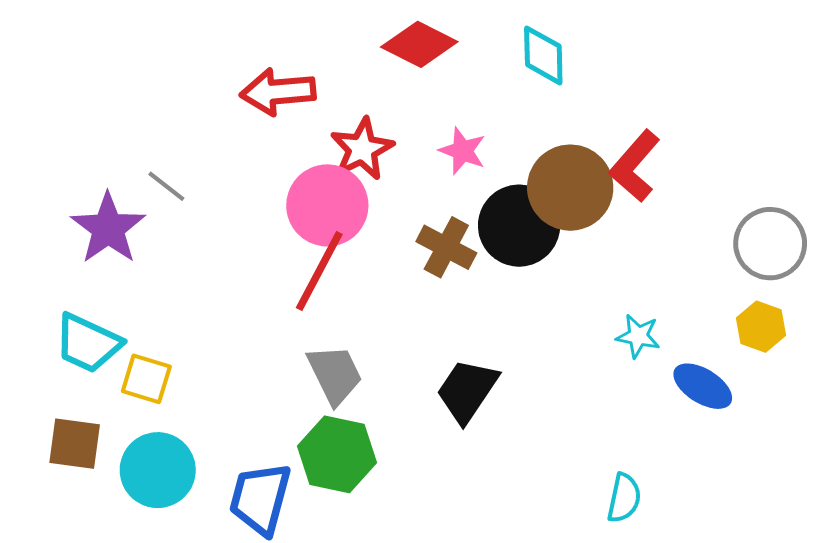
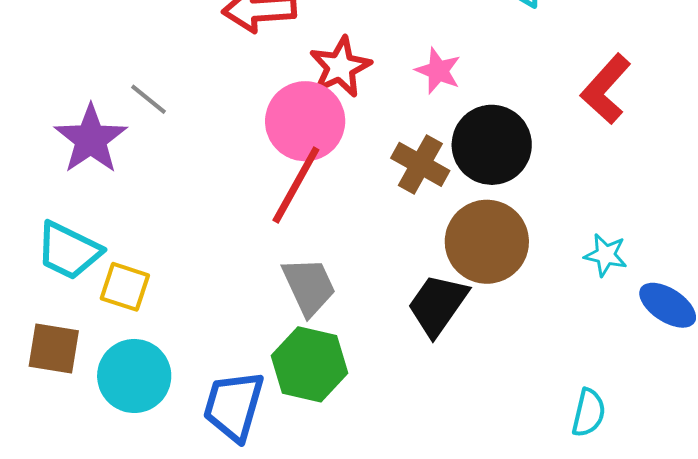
brown circle: (570, 188) -> (487, 242), moved

